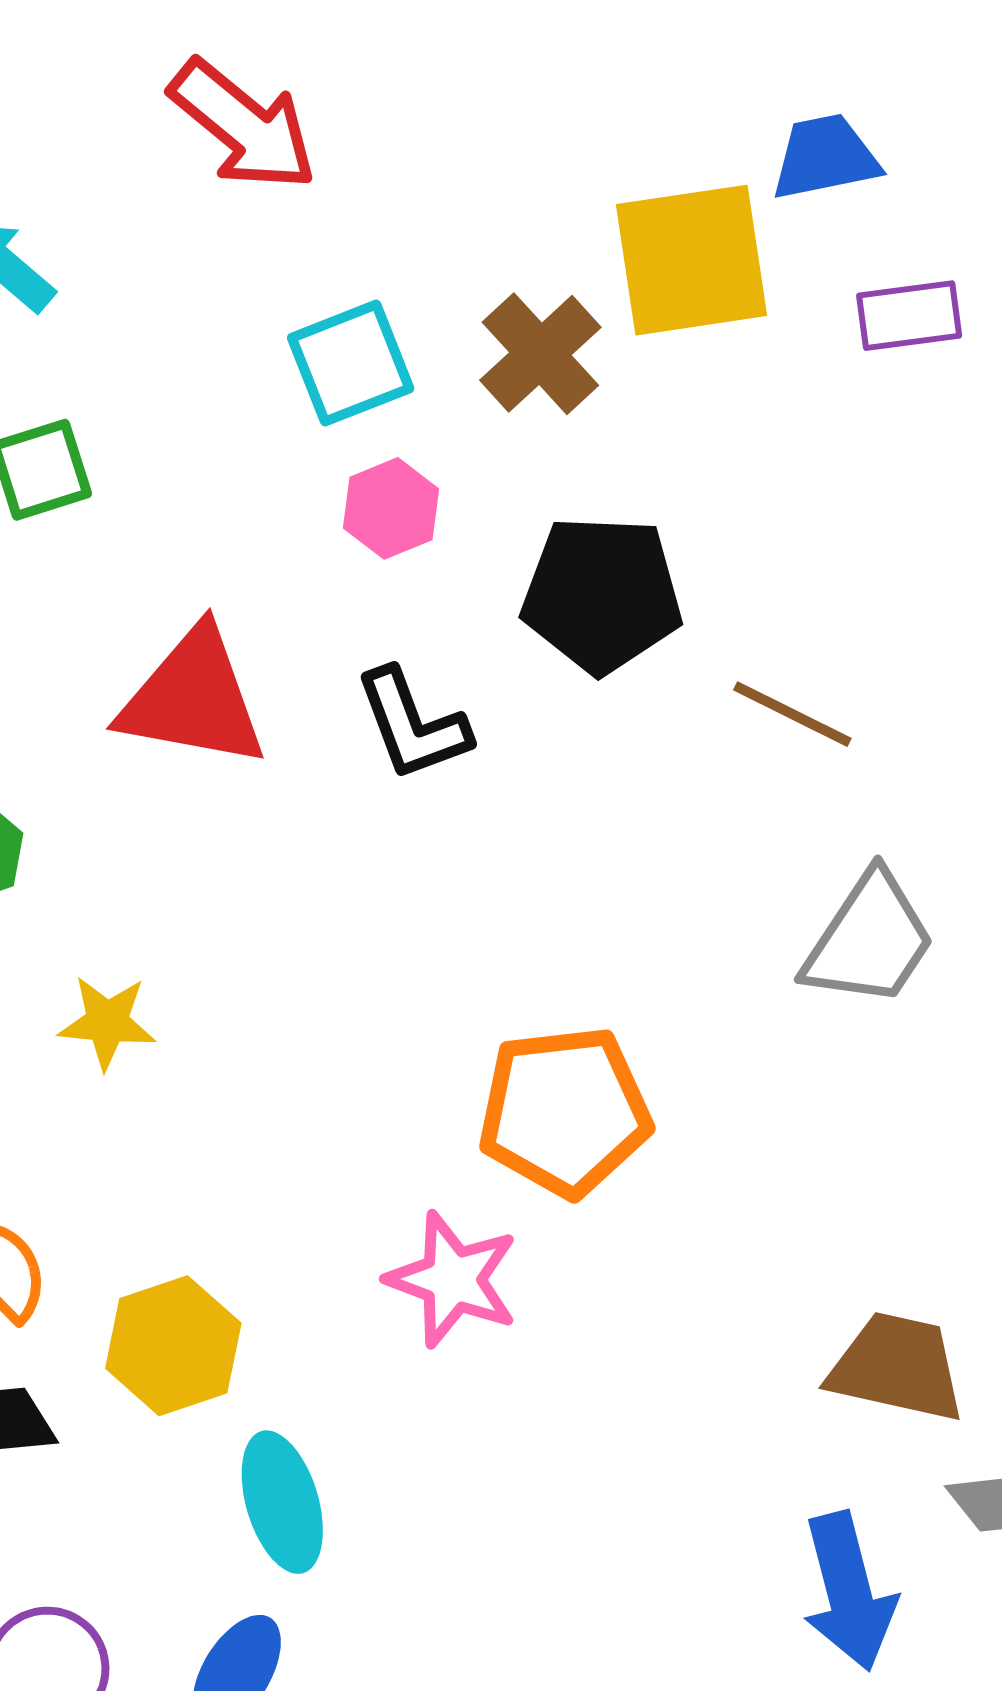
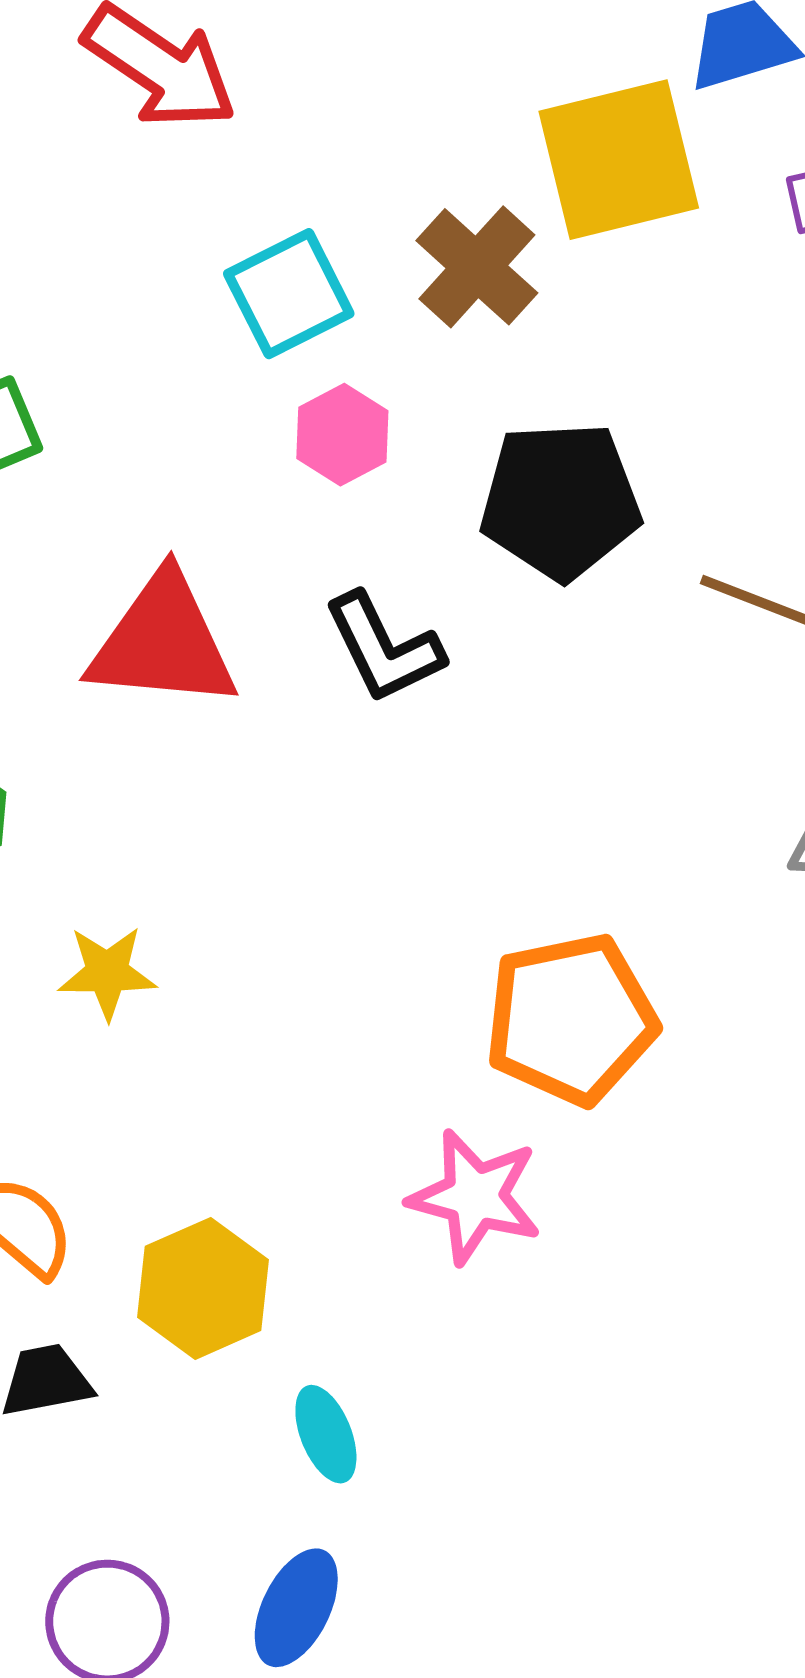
cyan ellipse: (282, 1502) -> (326, 1434), size x0.7

